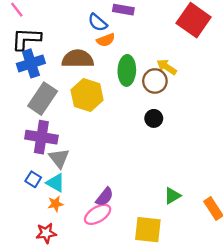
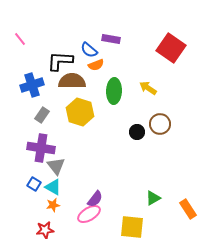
black L-shape: (26, 39) -> (60, 61), moved
brown circle: (155, 81) -> (160, 124), moved
gray rectangle: (43, 99) -> (42, 115), size x0.6

